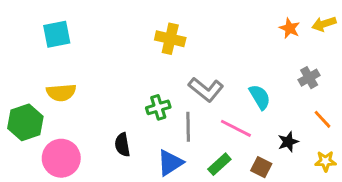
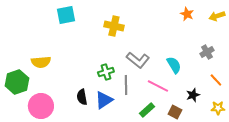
orange star: (290, 28) -> (187, 14), moved
cyan square: (57, 34) -> (66, 15), moved
blue triangle: (170, 163) -> (104, 100), moved

